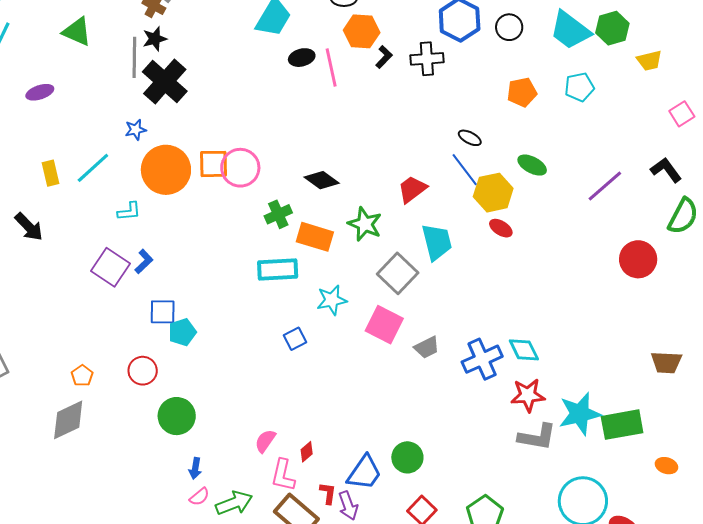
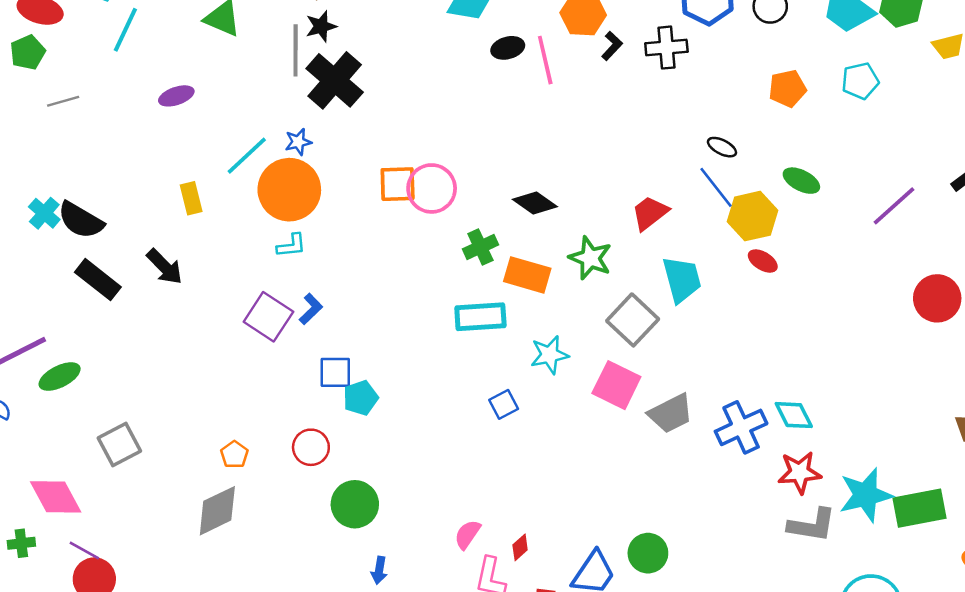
cyan line: (93, 168) -> (247, 156), moved
orange circle: (166, 170) -> (289, 190), moved
gray trapezoid: (427, 347) -> (671, 413), size x1.4

